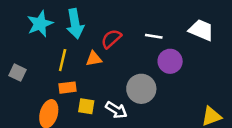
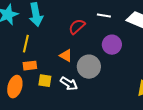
white line: (154, 36) -> (104, 16), moved
red semicircle: (111, 39) -> (77, 27), moved
orange triangle: (94, 59) -> (66, 56), moved, turned 40

